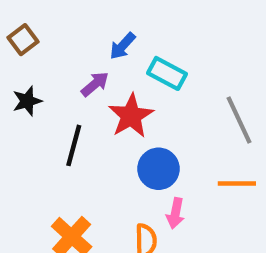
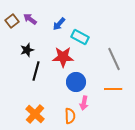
purple arrow: (95, 84) -> (30, 19), moved, turned -104
black star: (27, 101) -> (27, 50), moved
red star: (131, 116) -> (63, 57), turned 30

